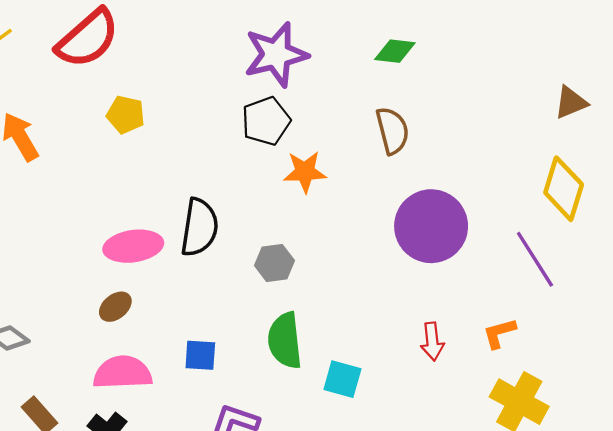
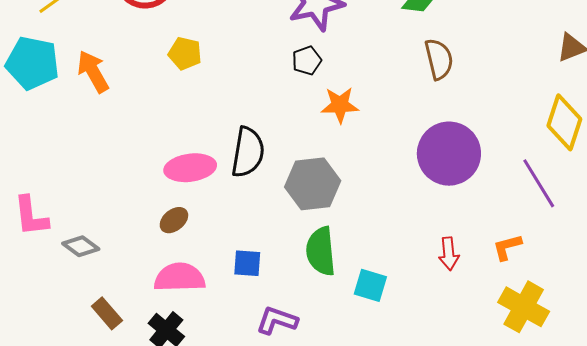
black pentagon: (266, 121) -> (307, 61), size x0.7
brown semicircle: (392, 131) -> (439, 59), moved
gray hexagon: (274, 263) -> (313, 184), size x1.6

